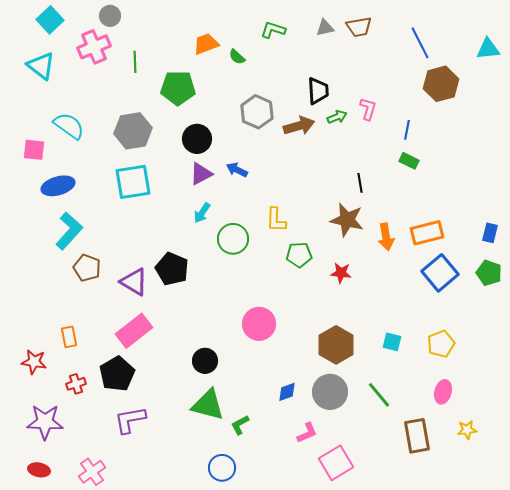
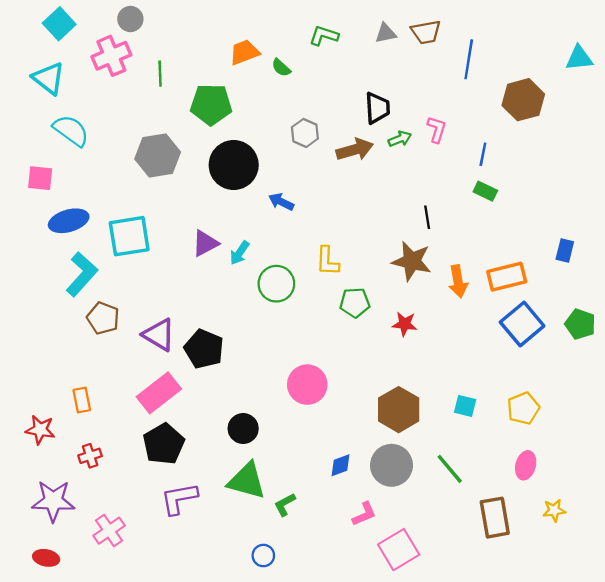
blue line: (420, 43) -> (469, 59), moved, turned 36
gray hexagon: (257, 112) -> (305, 133), size x0.7
cyan semicircle: (69, 126) -> (71, 131), moved
black circle: (197, 139) -> (234, 165), size x1.4
purple triangle: (201, 174) -> (205, 243), moved
cyan square: (133, 182) -> (129, 236), moved
blue rectangle: (490, 233) -> (565, 250), moved
black pentagon: (172, 269) -> (204, 349), moved
black pentagon: (117, 374) -> (164, 444), moved
purple L-shape: (130, 420) -> (179, 499), moved
blue circle: (222, 468) -> (263, 556), size x0.7
pink cross: (92, 472) -> (109, 531), moved

